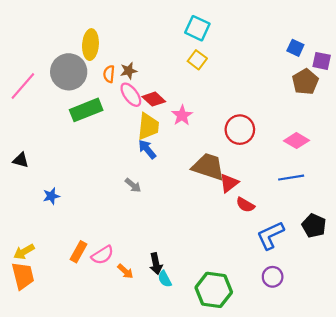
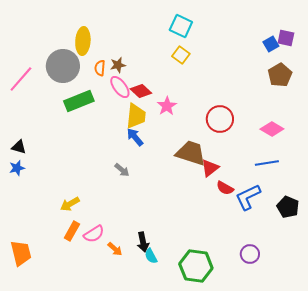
blue square: (295, 48) -> (271, 44), turned 35
purple square: (322, 61) -> (286, 38), moved
blue star: (51, 196) -> (17, 168), moved
blue L-shape: (270, 235) -> (248, 197), moved
yellow arrow: (24, 252) -> (70, 204), moved

